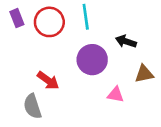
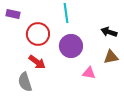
purple rectangle: (17, 18) -> (13, 14), turned -56
red circle: (49, 22) -> (38, 34), moved
black arrow: (126, 41) -> (109, 32), moved

